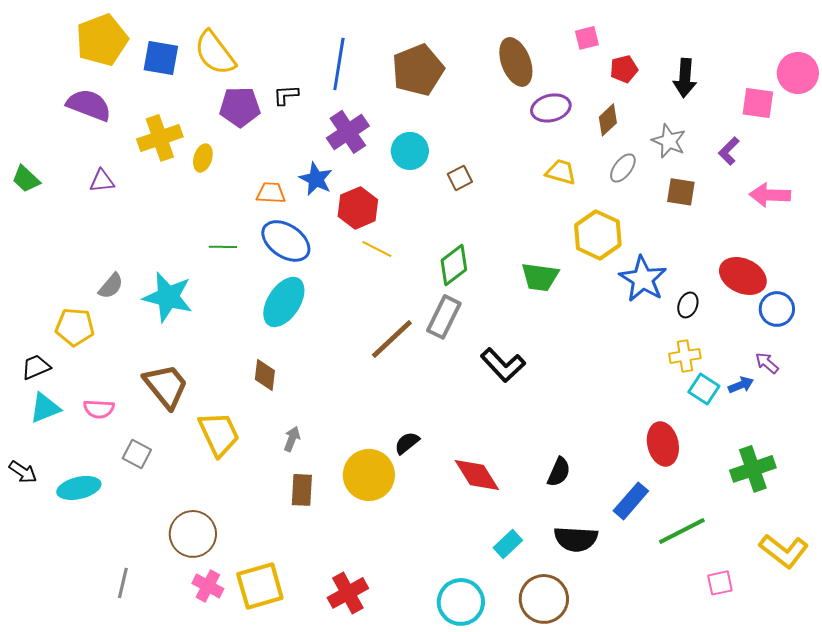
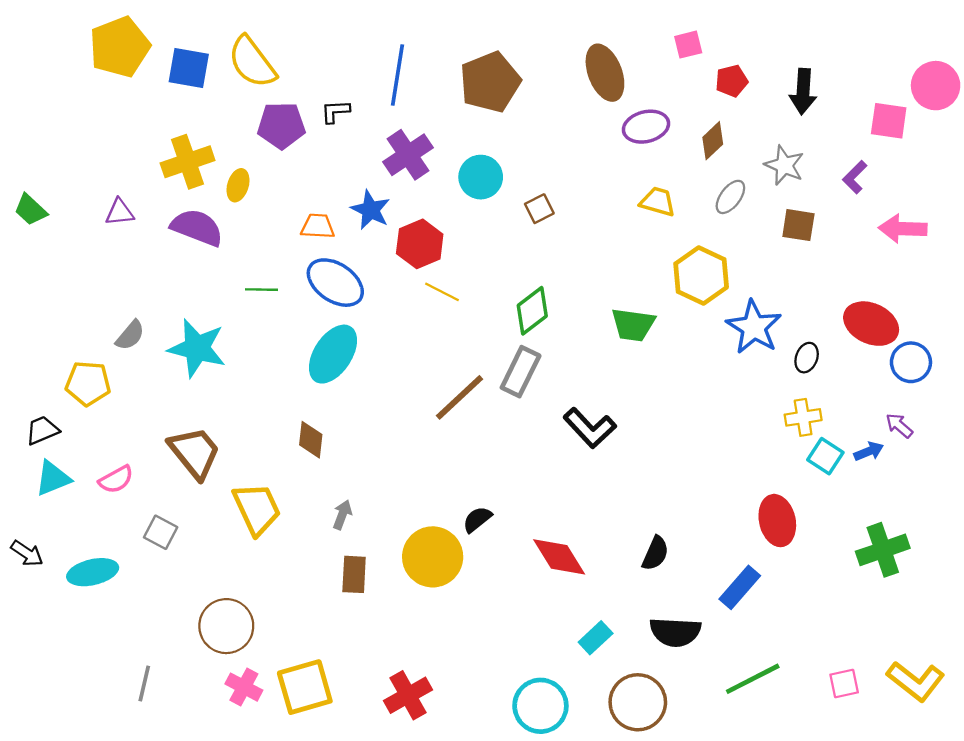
purple semicircle: (89, 105) -> (197, 227), moved
pink semicircle: (99, 409) -> (116, 480), turned -32
green line: (682, 531) -> (753, 679), moved
yellow L-shape: (784, 551) -> (916, 681), moved

